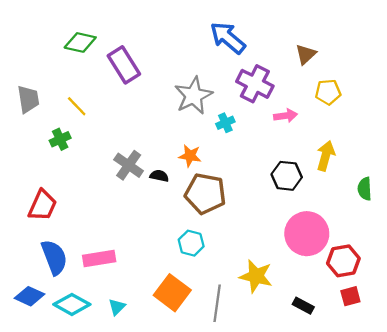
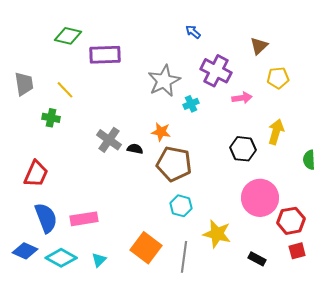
blue arrow: (228, 38) -> (193, 32), size x0.5
purple rectangle: (124, 65) -> (105, 55), turned -60
green cross: (60, 139) -> (51, 118), turned 36
cyan hexagon: (191, 243) -> (181, 206), moved

